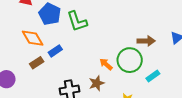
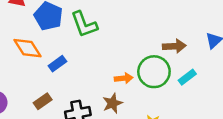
brown rectangle: (37, 63) -> (43, 101), moved
orange arrow: (106, 64) -> (124, 78), turned 136
cyan rectangle: (153, 76) -> (187, 77), moved

